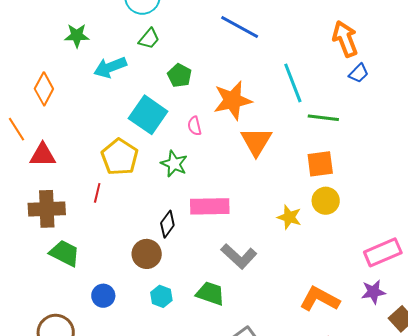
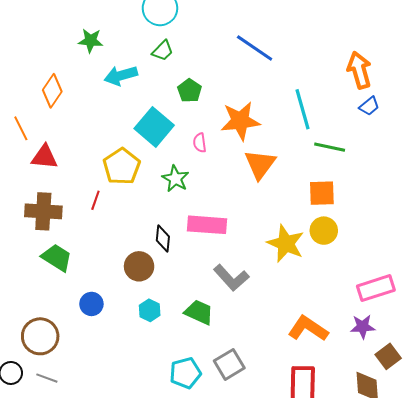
yellow star: (289, 217) -> (286, 244), size x1.5
black diamond: (167, 224) -> (163, 238), turned -36

